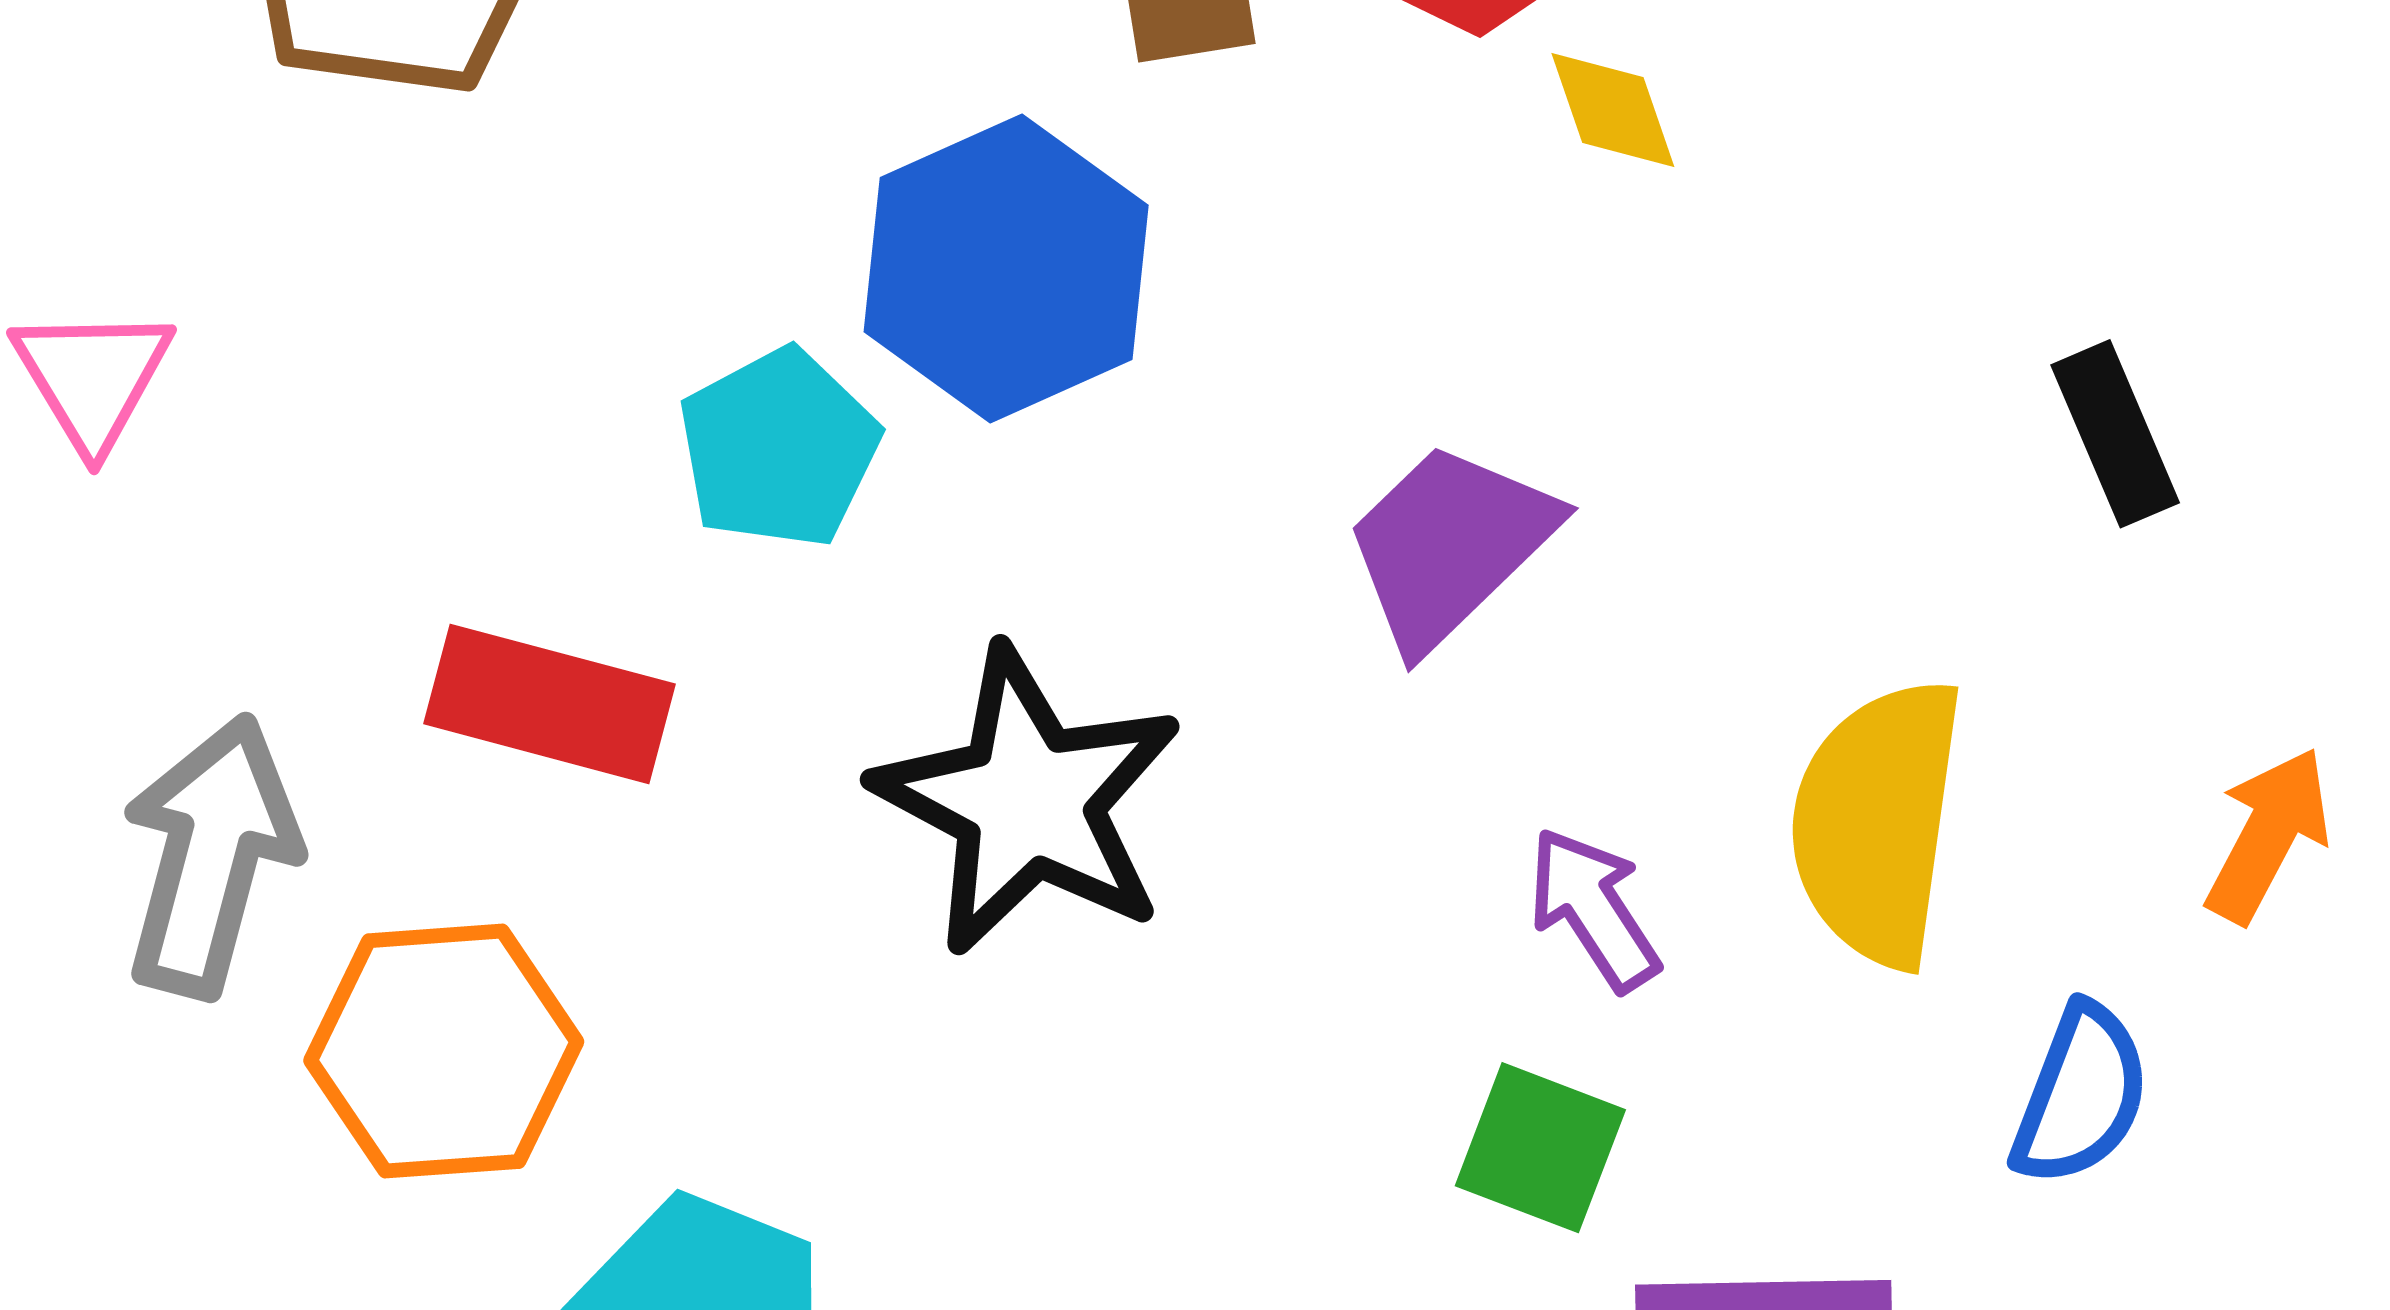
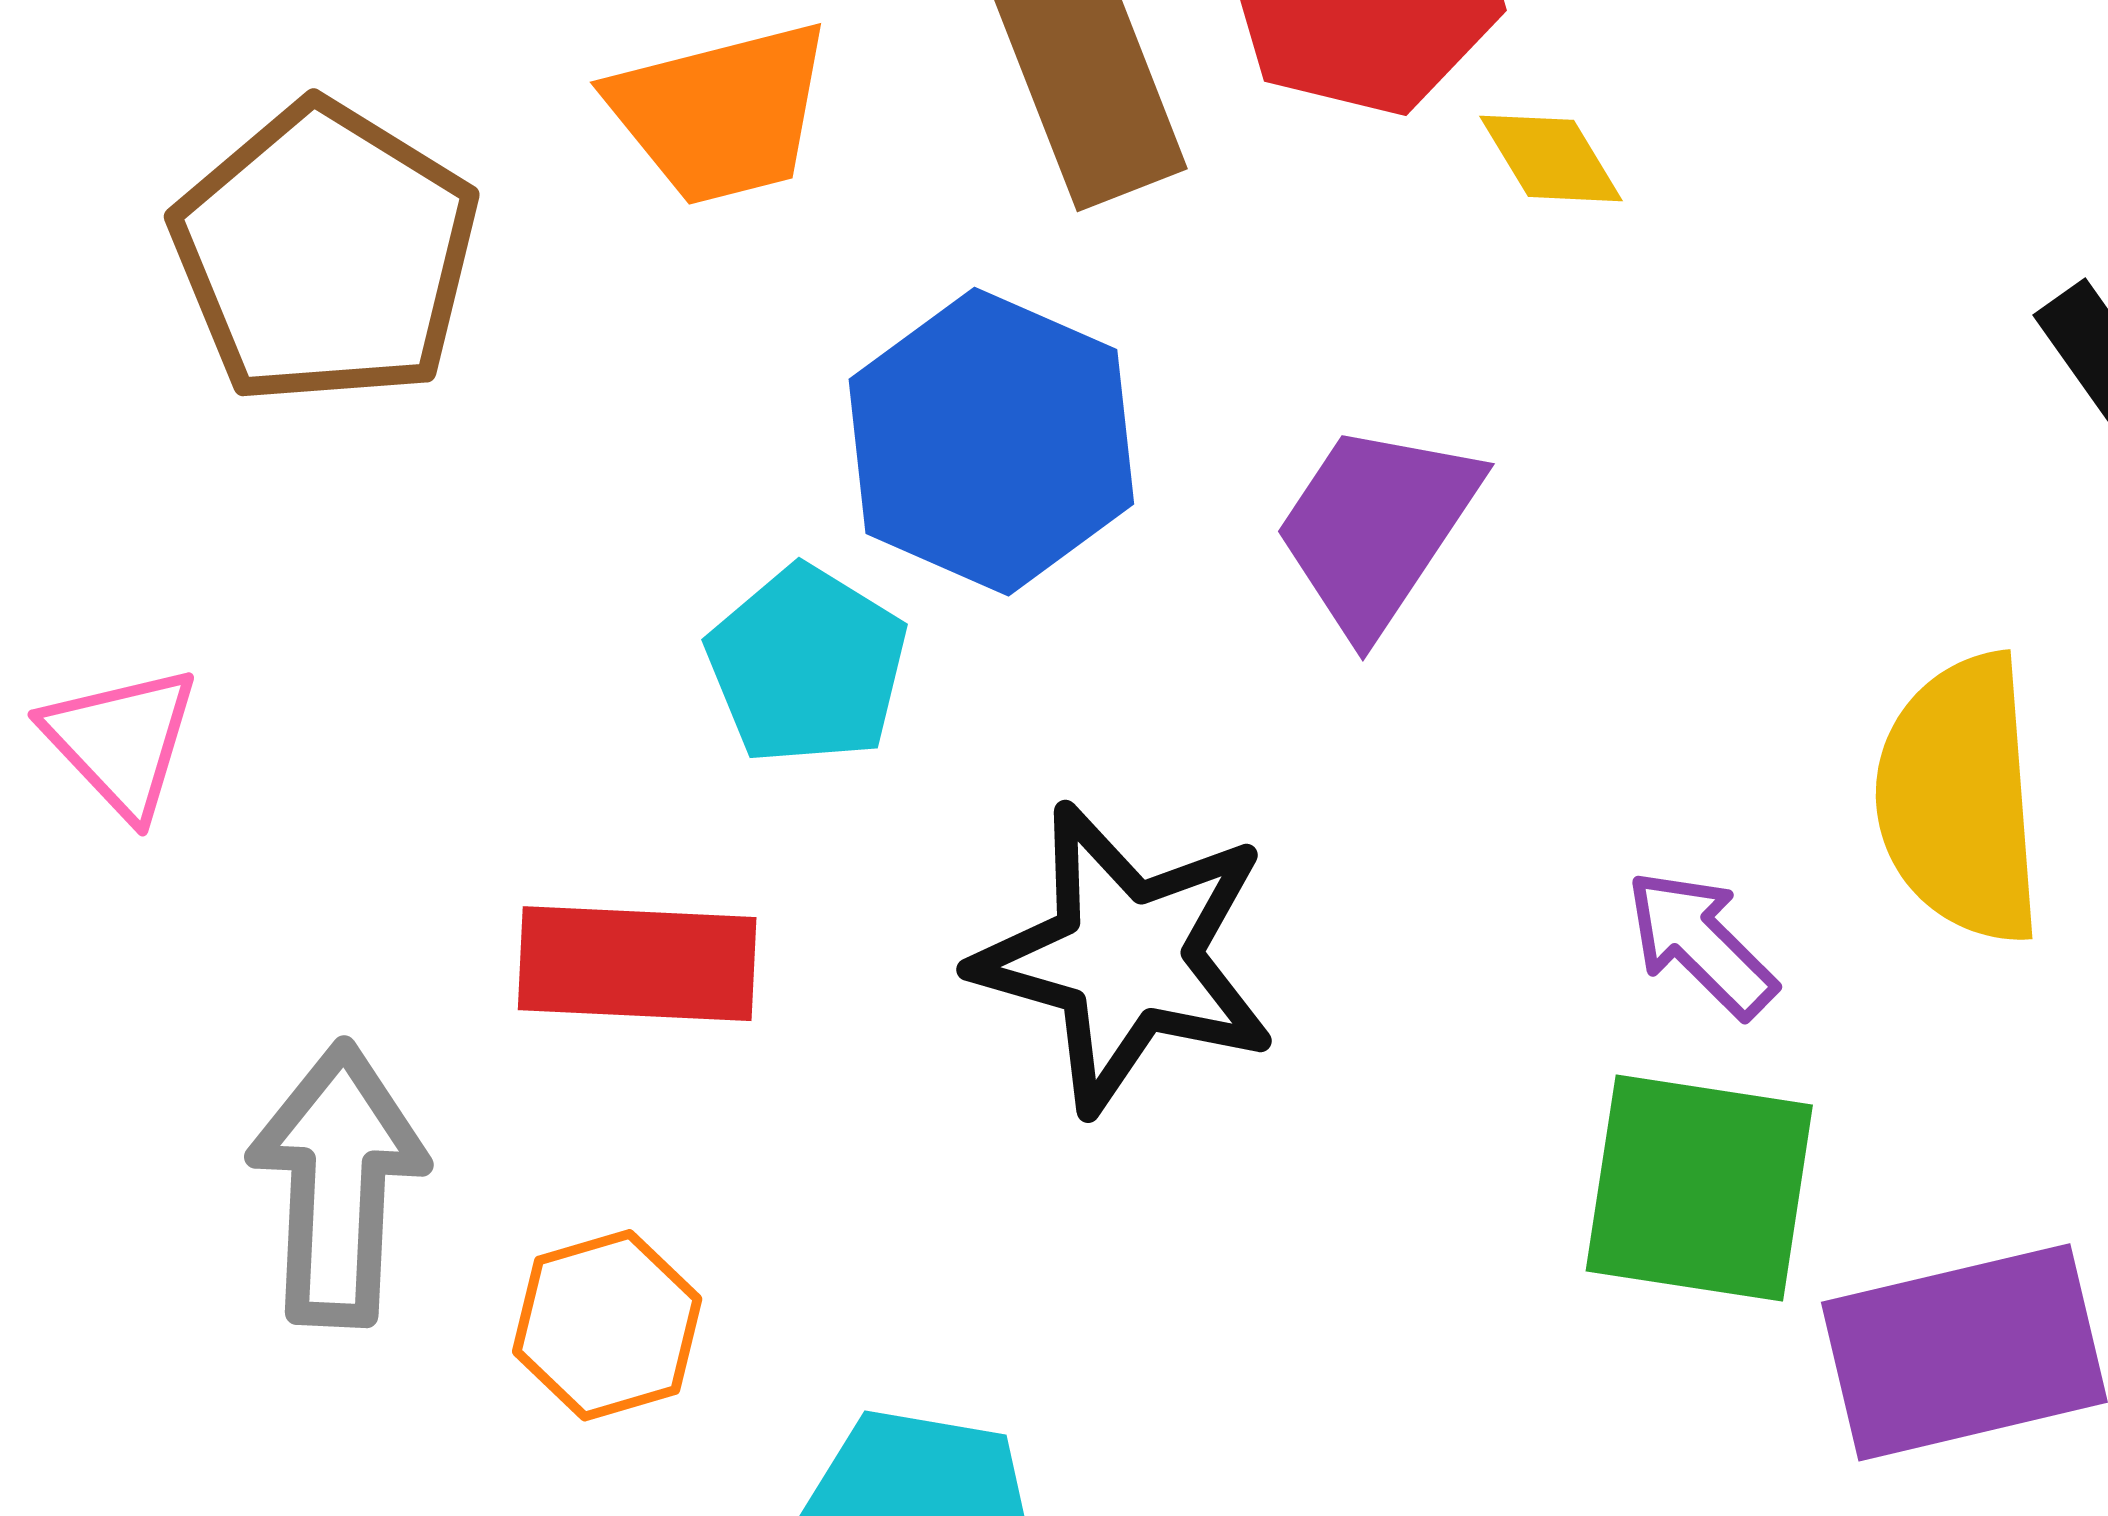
purple trapezoid: (1450, 545) -> (1376, 528), moved
orange hexagon: (444, 1051) -> (607, 1325), size x0.7
green square: (1540, 1148) -> (1699, 1188), size x1.5

